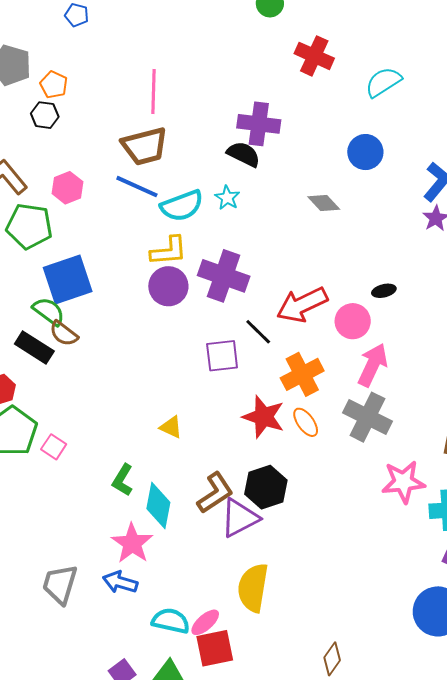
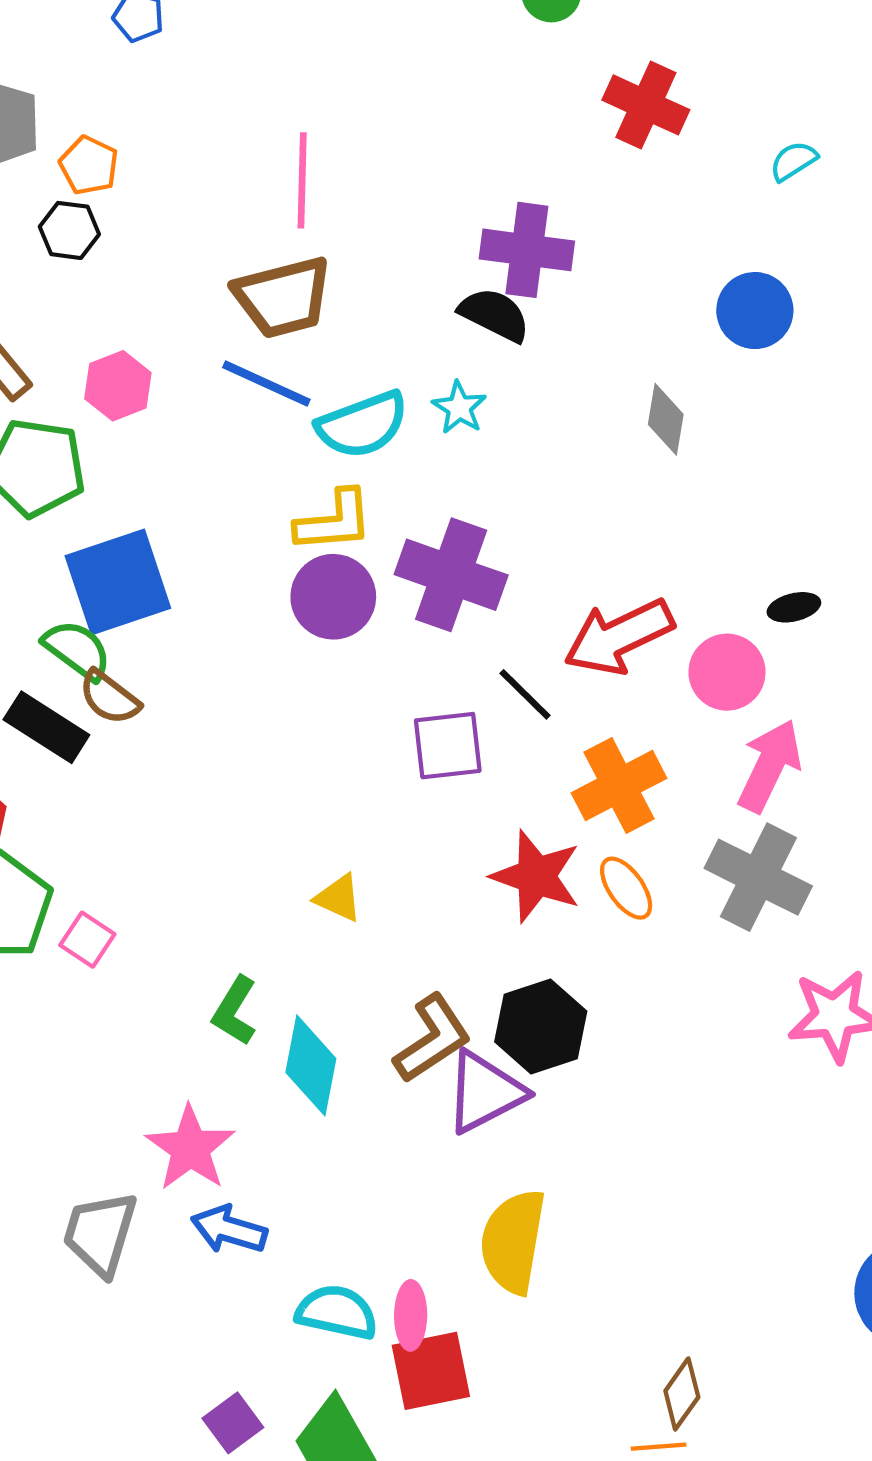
cyan semicircle: (383, 82) -> (793, 161), size x0.6
gray diamond: (324, 203) -> (666, 419), turned 52
pink star: (132, 543) -> (190, 1148), moved
pink ellipse: (205, 622) -> (411, 1315), turned -48

